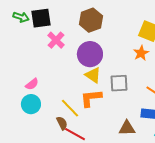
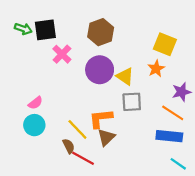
yellow triangle: (93, 75) -> (125, 76), moved
brown triangle: (127, 128) -> (106, 137), moved, turned -42

